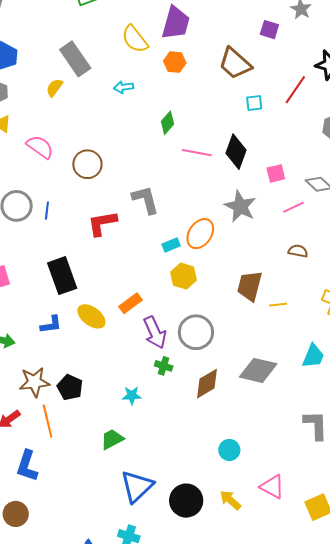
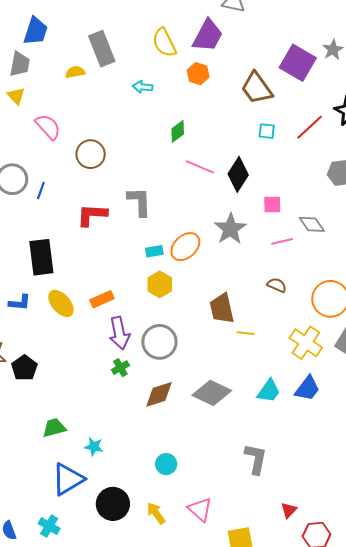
purple square: (269, 30) -> (298, 63), size x1.8
yellow semicircle: (54, 88) -> (75, 72), turned 30
brown trapezoid: (250, 286) -> (222, 308), turned -40
green cross: (164, 366) -> (120, 368), turned 30
cyan star: (132, 395) -> (94, 447), moved

